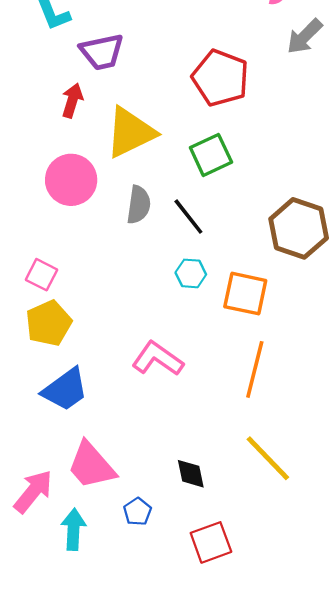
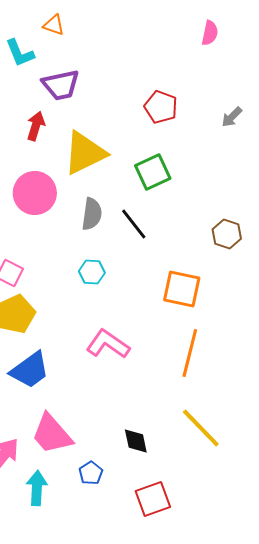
gray arrow: (305, 36) -> (232, 117), moved, size x0.7
red pentagon: (220, 78) -> (161, 107), size x0.7
brown hexagon: (299, 228) -> (227, 234), size x0.6
cyan hexagon: (191, 273) -> (92, 272), moved

